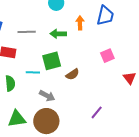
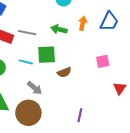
gray line: (27, 32) -> (27, 33), moved
purple line: (97, 112) -> (80, 115), turned -40

